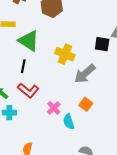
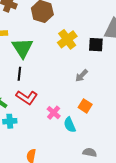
green triangle: (29, 41) -> (22, 48), turned 30
yellow cross: (65, 54) -> (67, 39), moved, turned 36
gray arrow: (85, 74) -> (82, 76), size x0.6

